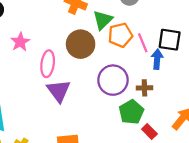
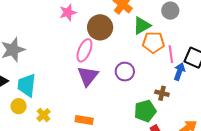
pink star: (20, 42) -> (68, 12), moved
brown circle: (81, 44) -> (100, 27), moved
purple circle: (113, 80) -> (125, 72), moved, size x0.7

